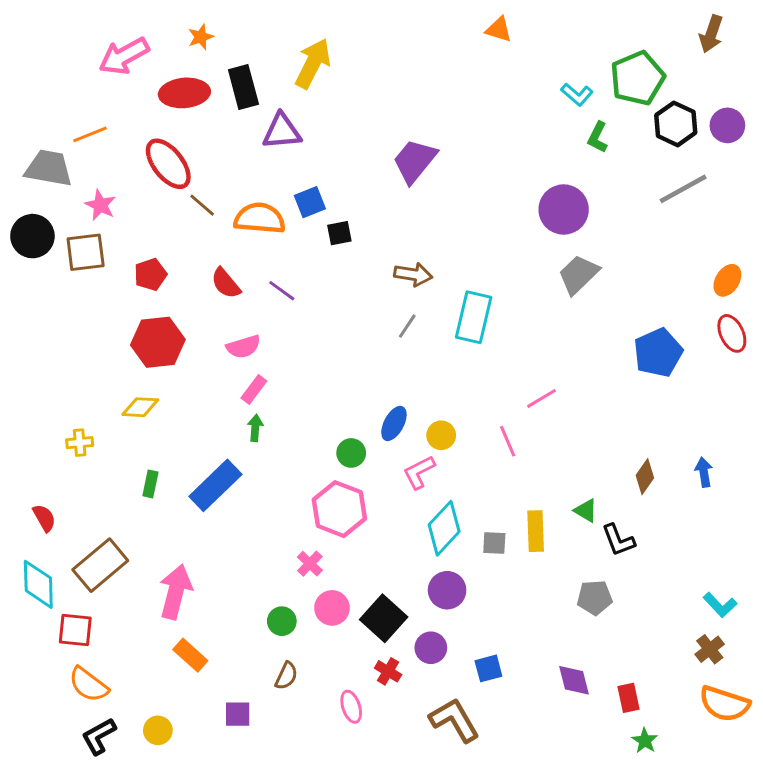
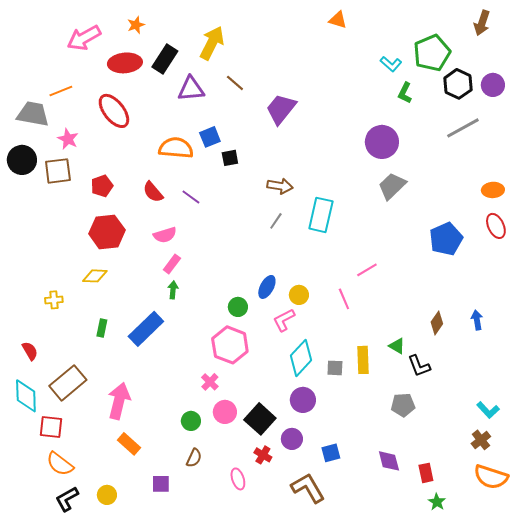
black rectangle: (243, 87) -> (165, 59), turned 48
brown line: (202, 205) -> (235, 83), moved
orange ellipse: (727, 280) -> (493, 190), turned 55

